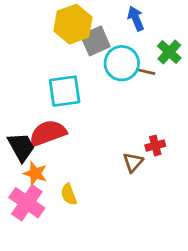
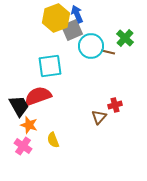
blue arrow: (136, 19) -> (77, 14), moved
pink cross: (27, 203) -> (23, 146), size x0.7

